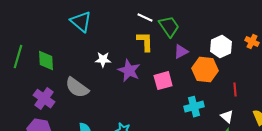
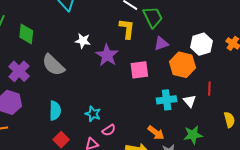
white triangle: (227, 117) -> (190, 101), moved

